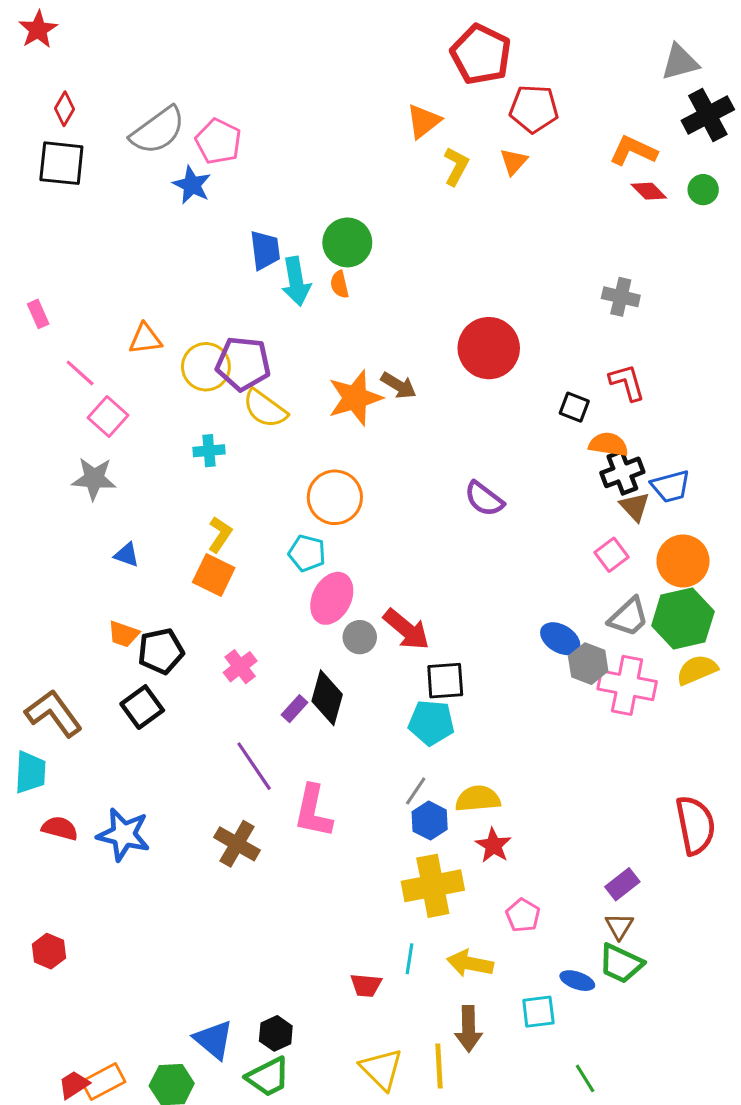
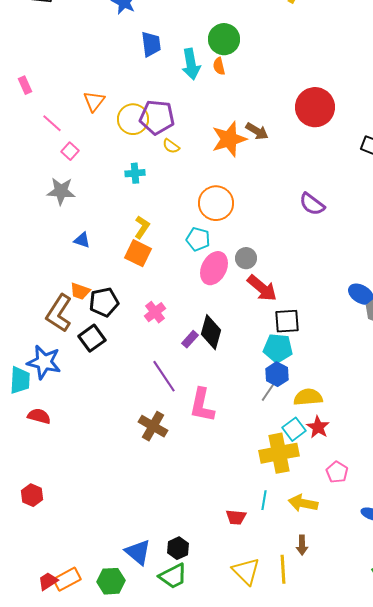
blue trapezoid: (265, 250) -> (151, 44), moved
orange triangle: (145, 339) -> (94, 101), turned -45
yellow semicircle: (265, 409) -> (171, 146), size x0.6
pink square: (108, 416) -> (70, 151), size x0.7
gray circle: (360, 637) -> (246, 258), moved
brown L-shape: (54, 713) -> (59, 313), moved, turned -111
blue hexagon: (430, 821) -> (277, 374), moved
blue star: (124, 835) -> (44, 362), moved
cyan square: (538, 1012) -> (294, 429), moved, turned -30
brown arrow: (469, 1029) -> (302, 545), size x0.7

